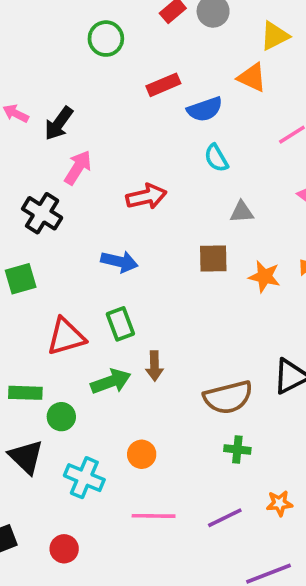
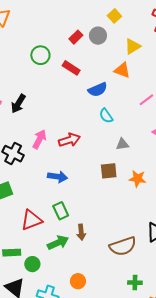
red rectangle: (163, 85) -> (71, 68), moved, turned 60
pink arrow: (78, 168) -> (39, 139), moved
green cross: (237, 450) -> (135, 283), moved

